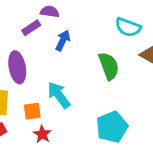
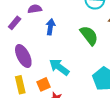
purple rectangle: (31, 28) -> (15, 23), moved

